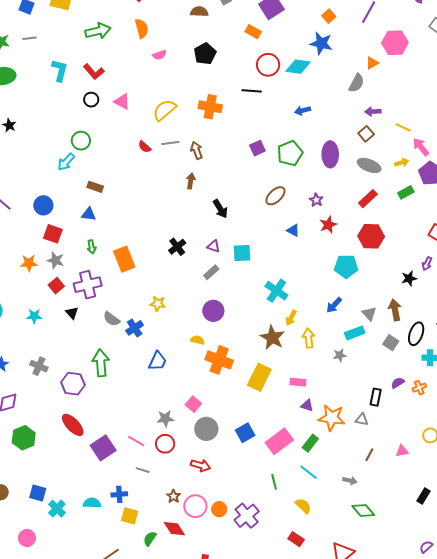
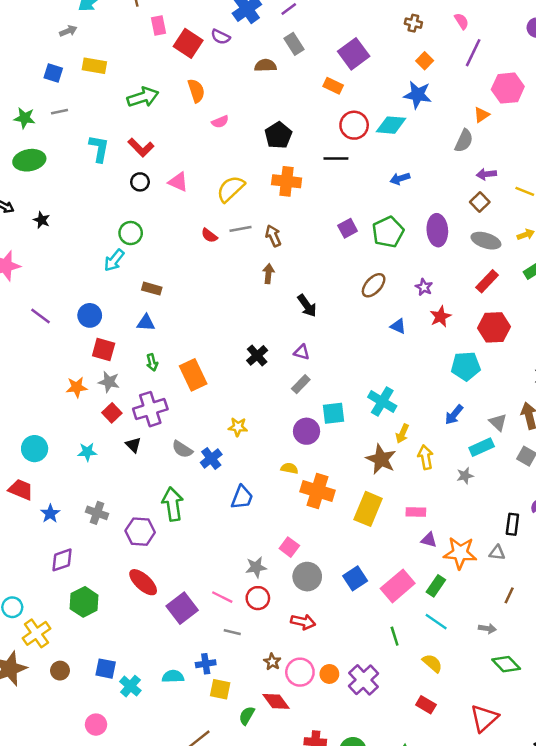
black pentagon: (205, 54) -> (278, 135), moved
cyan square: (242, 253) -> (333, 413), moved

